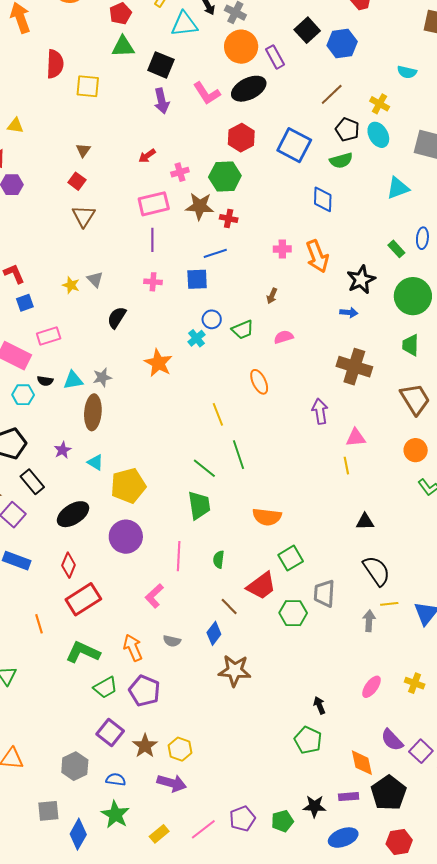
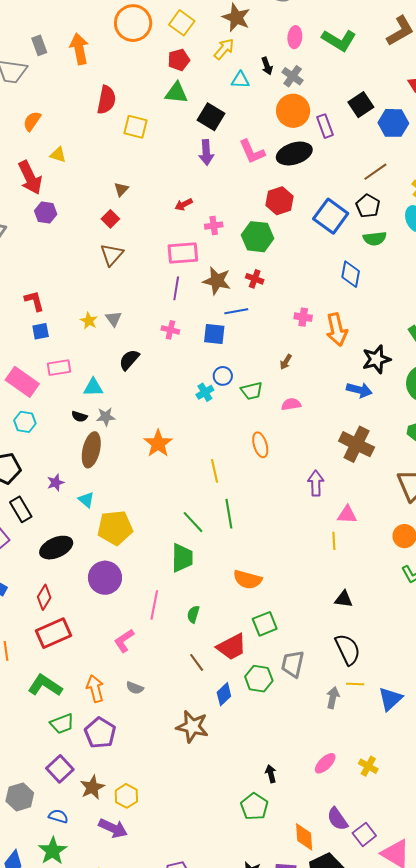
cyan triangle: (184, 24) -> (240, 80), size x0.7
black pentagon: (347, 130) -> (368, 206), moved
brown star: (200, 206) -> (217, 281), moved
blue arrow: (349, 313) -> (359, 390), size x1.4
orange star: (158, 363) -> (158, 443), moved
cyan triangle: (73, 380) -> (93, 387), moved
black semicircle: (45, 381) -> (79, 417), moved
blue diamond: (214, 633) -> (224, 694), moved

